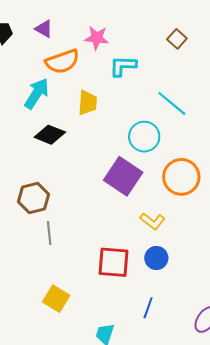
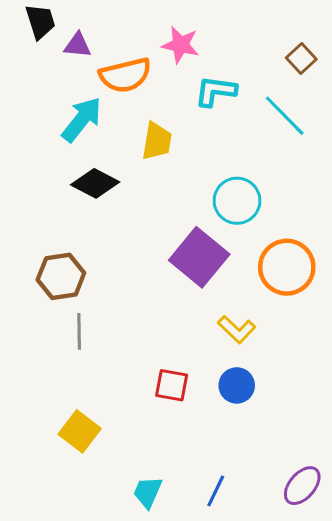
purple triangle: (44, 29) -> (78, 45), moved, turned -30
cyan line: (172, 103) -> (285, 116), moved
red square: (114, 262) -> (172, 385), size x0.7
blue line: (148, 308) -> (216, 491), moved

